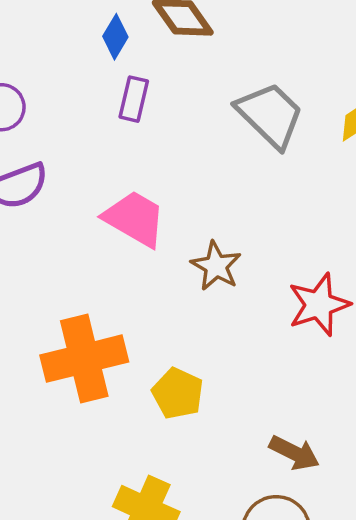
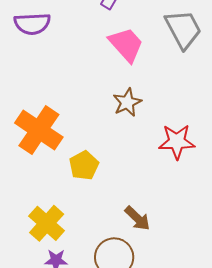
pink trapezoid: (135, 219) -> (126, 45), moved
orange cross: (84, 359) -> (39, 130), turned 30

